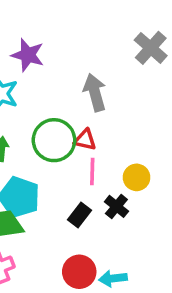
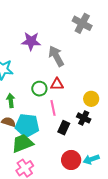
purple star: (28, 55) -> (31, 41), moved
green circle: (54, 140) -> (39, 89), size x0.6
pink line: (92, 171) -> (53, 108), moved

